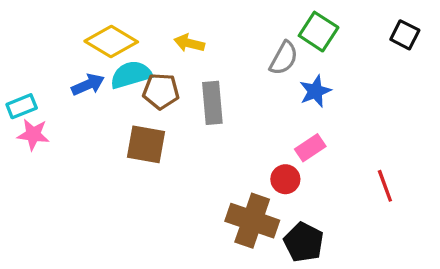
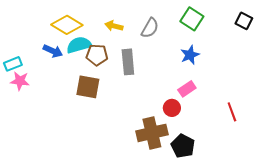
gray semicircle: (284, 58) -> (150, 28), moved
blue arrow: (88, 85) -> (53, 51), turned 48
brown cross: (252, 221) -> (152, 133), turned -32

